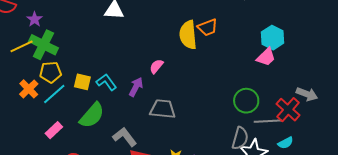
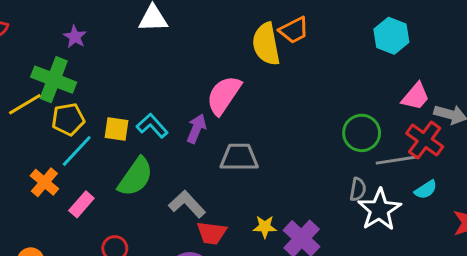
purple star: (35, 19) -> (75, 37), moved
yellow line: (22, 46) -> (25, 104), moved
pink trapezoid: (266, 57) -> (416, 96), moved
pink semicircle: (156, 66) -> (224, 95), size x1.8
orange cross: (29, 89) -> (44, 182), moved
gray semicircle: (240, 138) -> (358, 189), size x0.7

